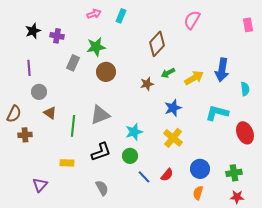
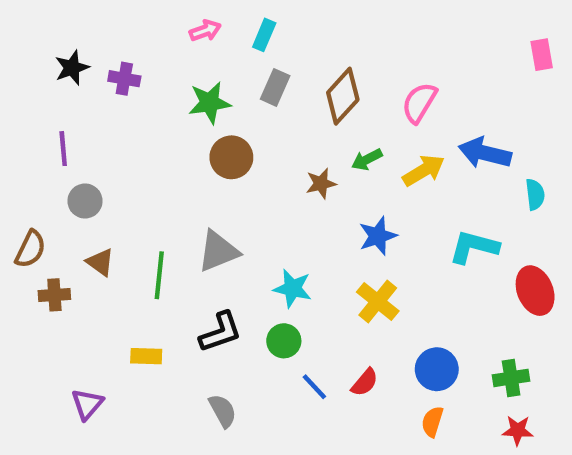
pink semicircle: (192, 20) -> (419, 103), moved
gray rectangle: (73, 63) -> (275, 87), moved
blue arrow: (222, 70) -> (485, 153), turned 95
brown triangle: (50, 113) -> (100, 262), moved
cyan star: (134, 132) -> (293, 288), turned 30

